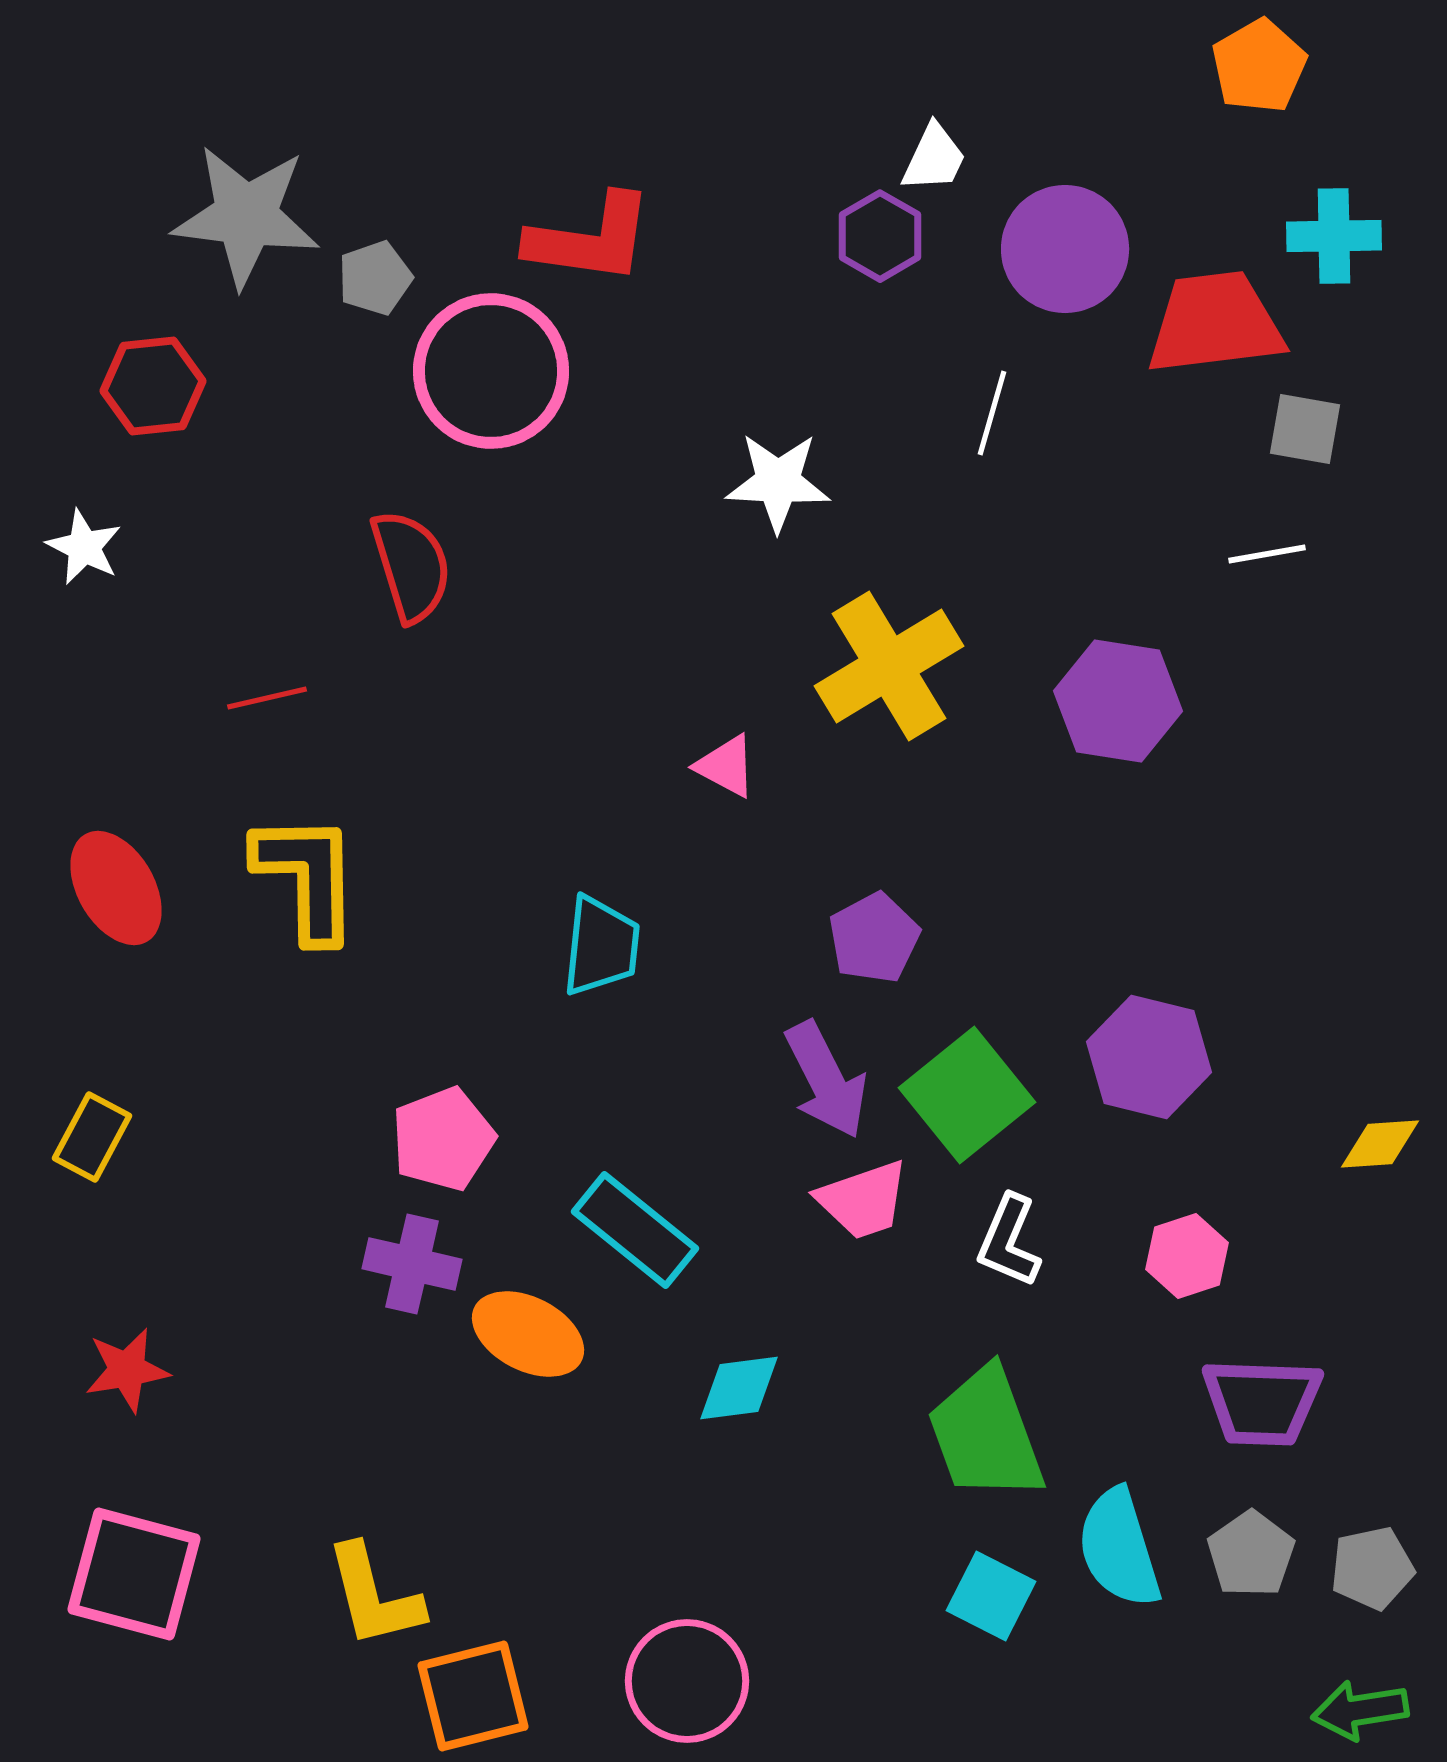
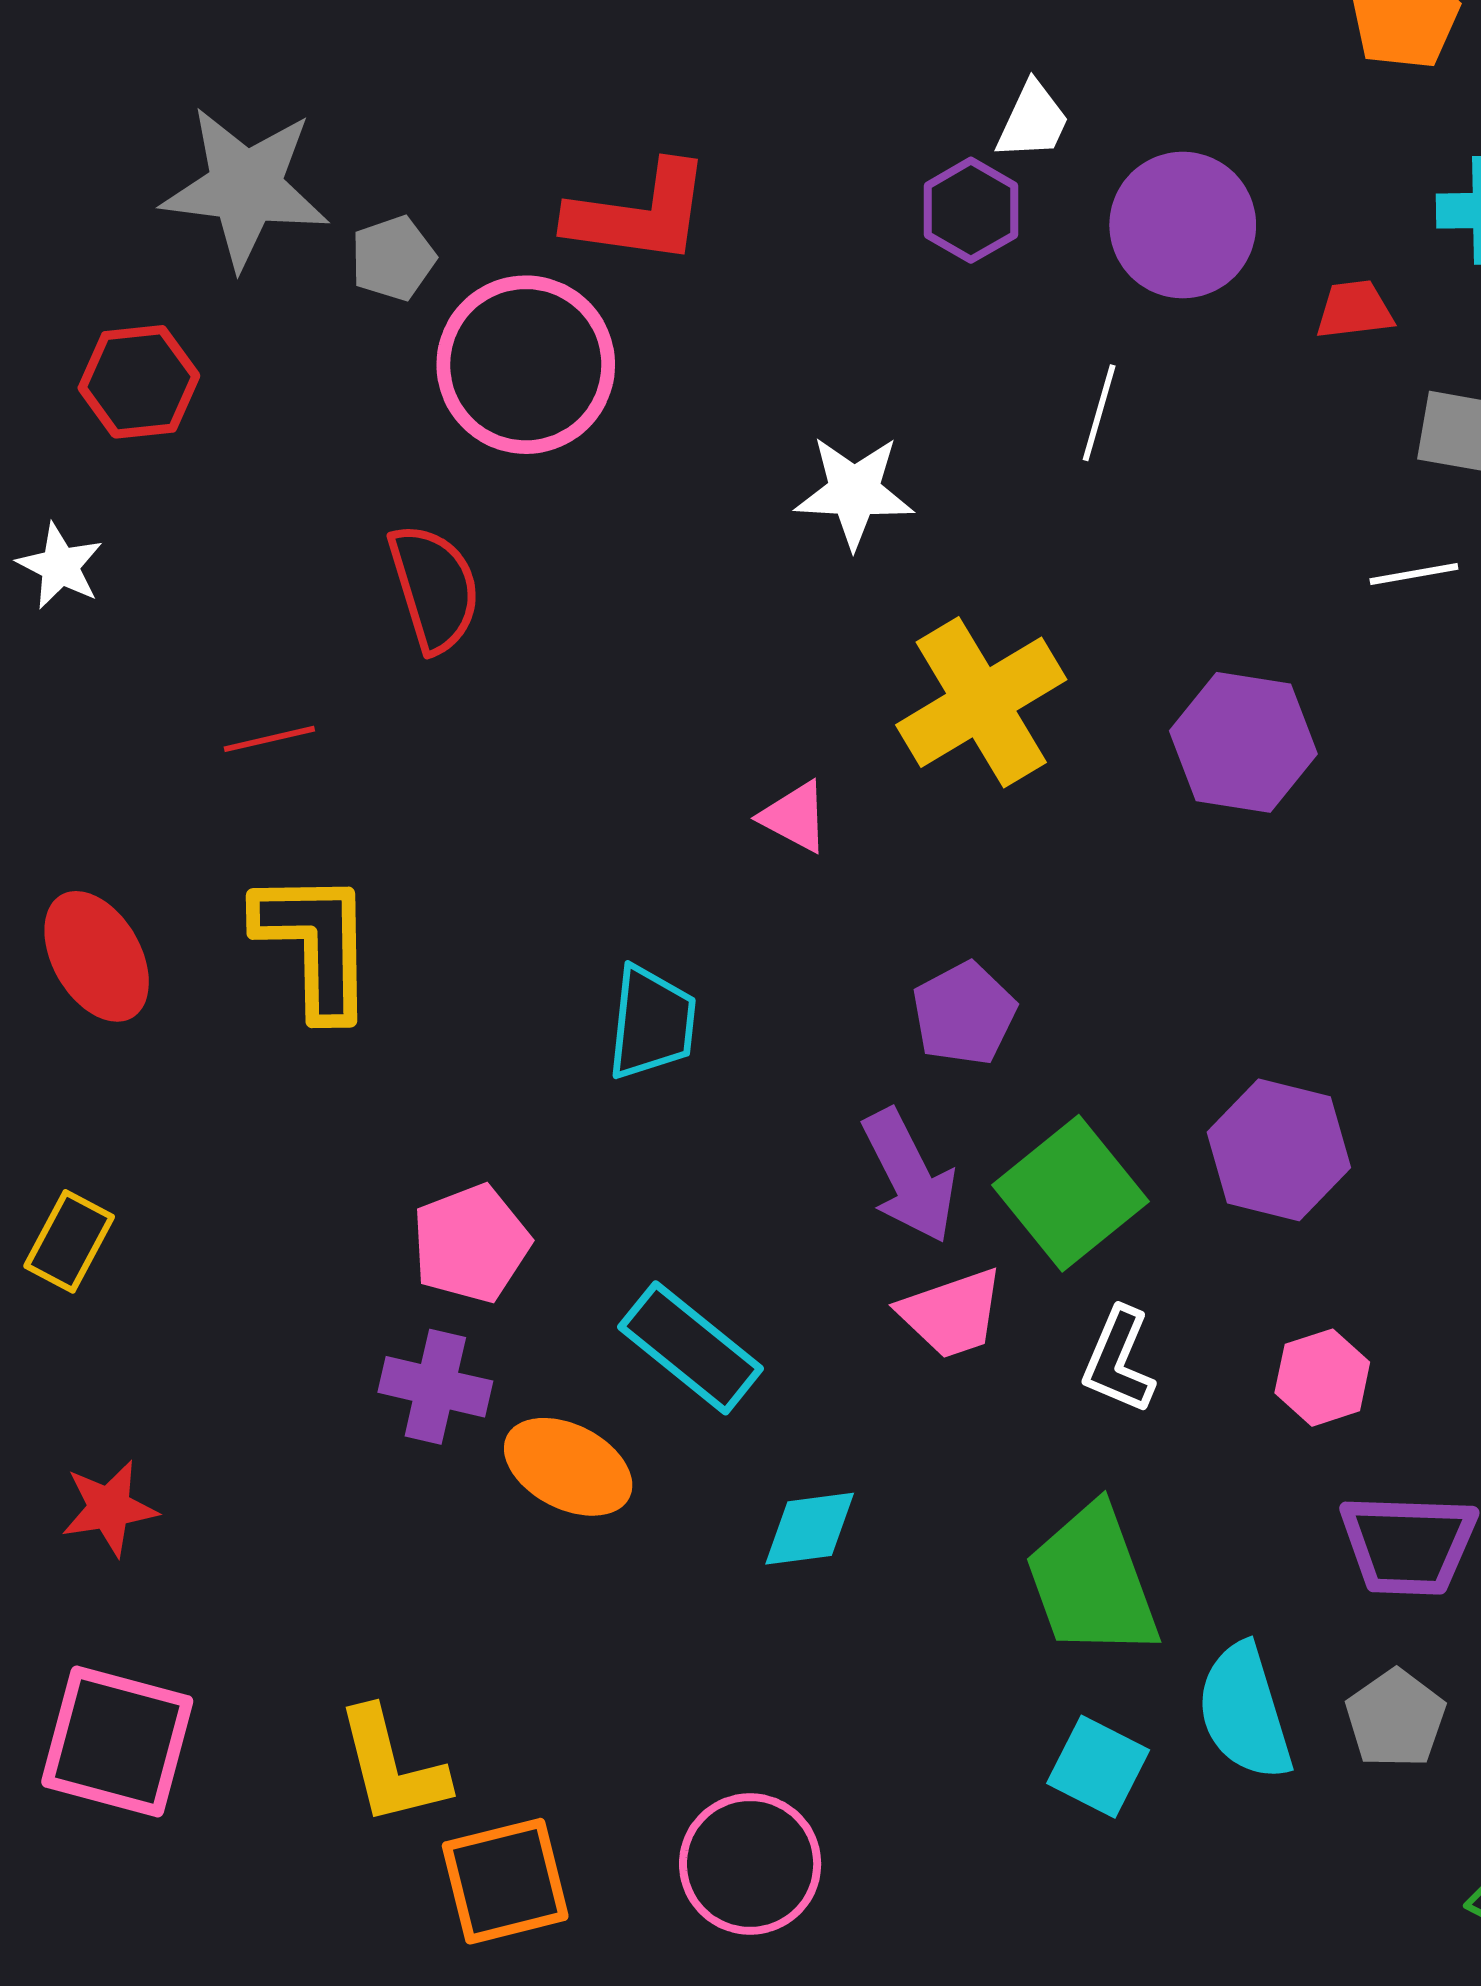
red trapezoid: (1215, 323) -> (1354, 310), size x0.5

